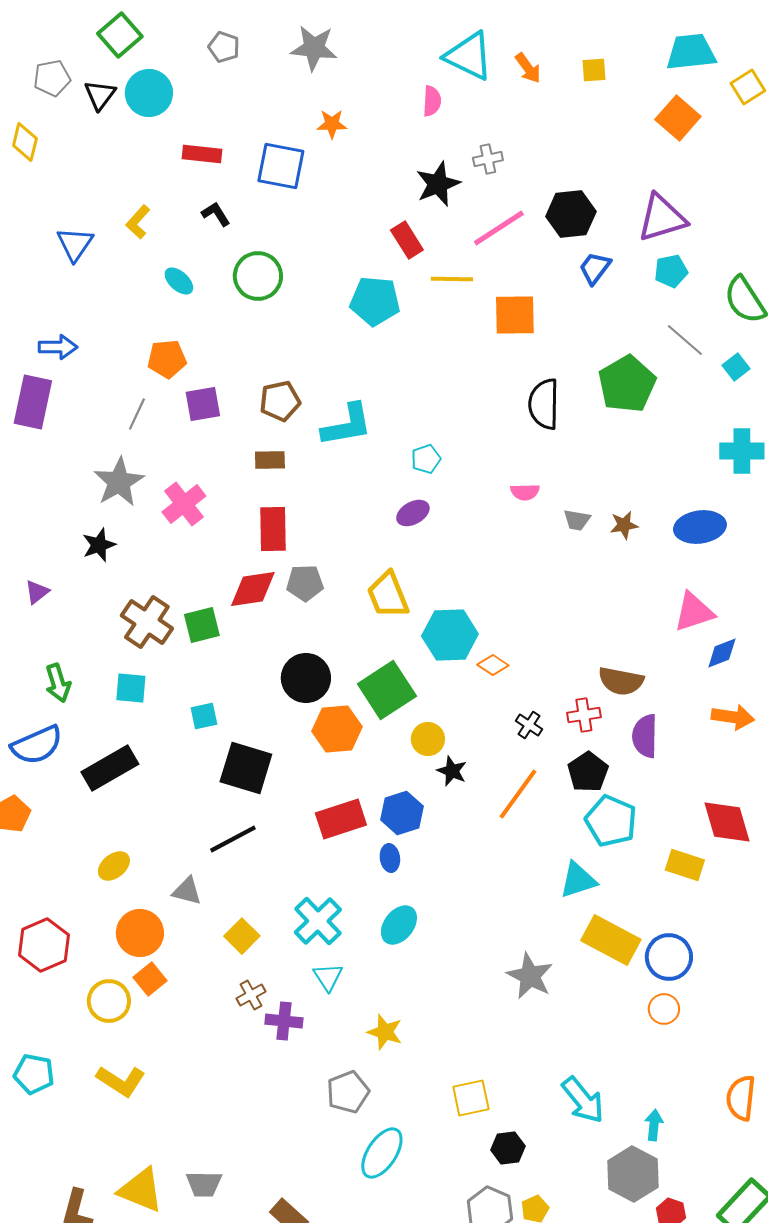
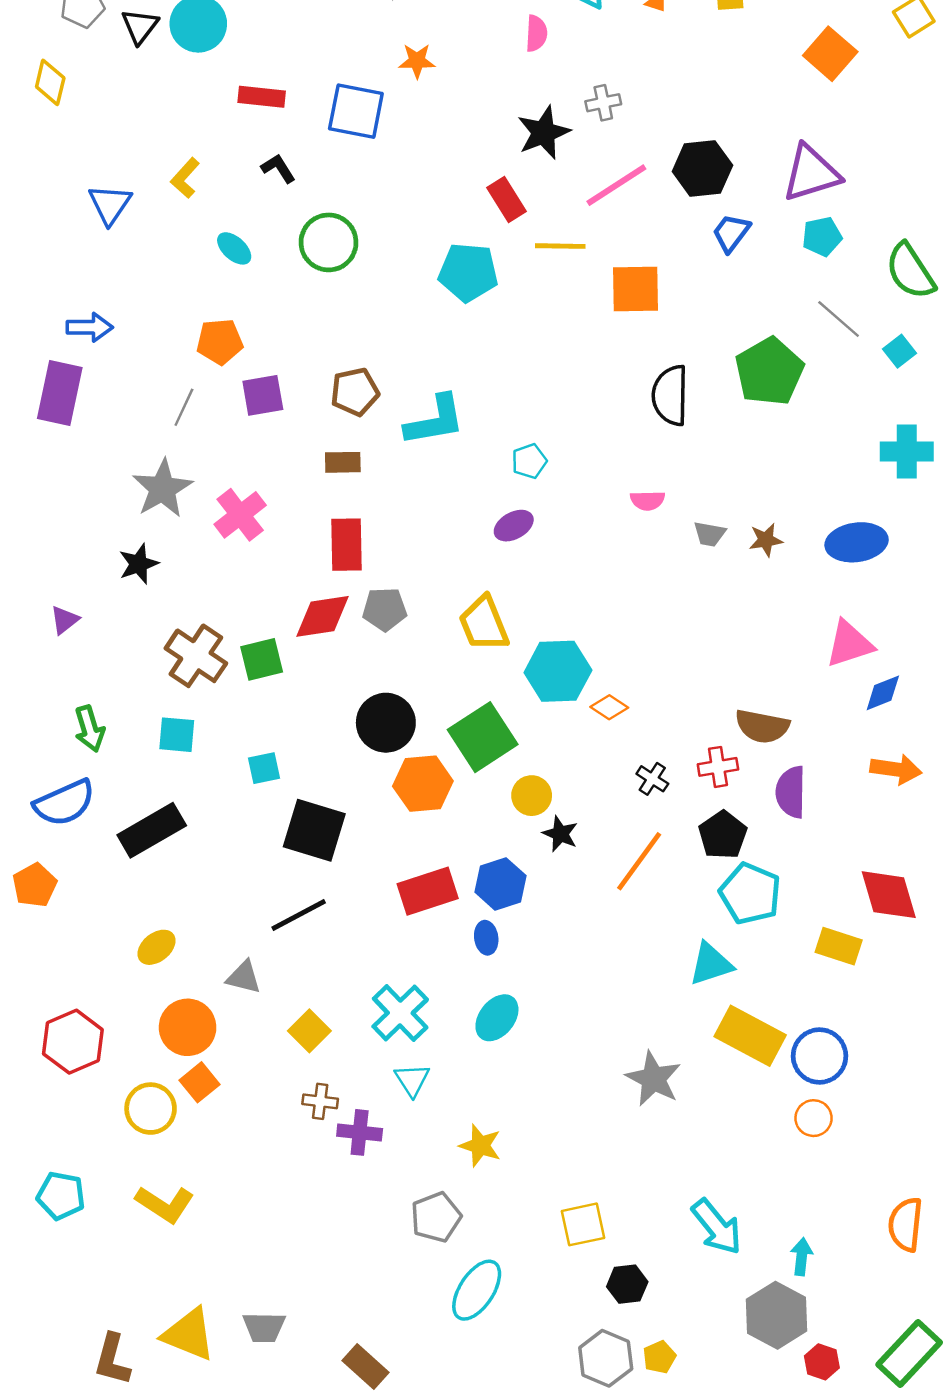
brown cross: (251, 995) -> (320, 1101), turned 36

